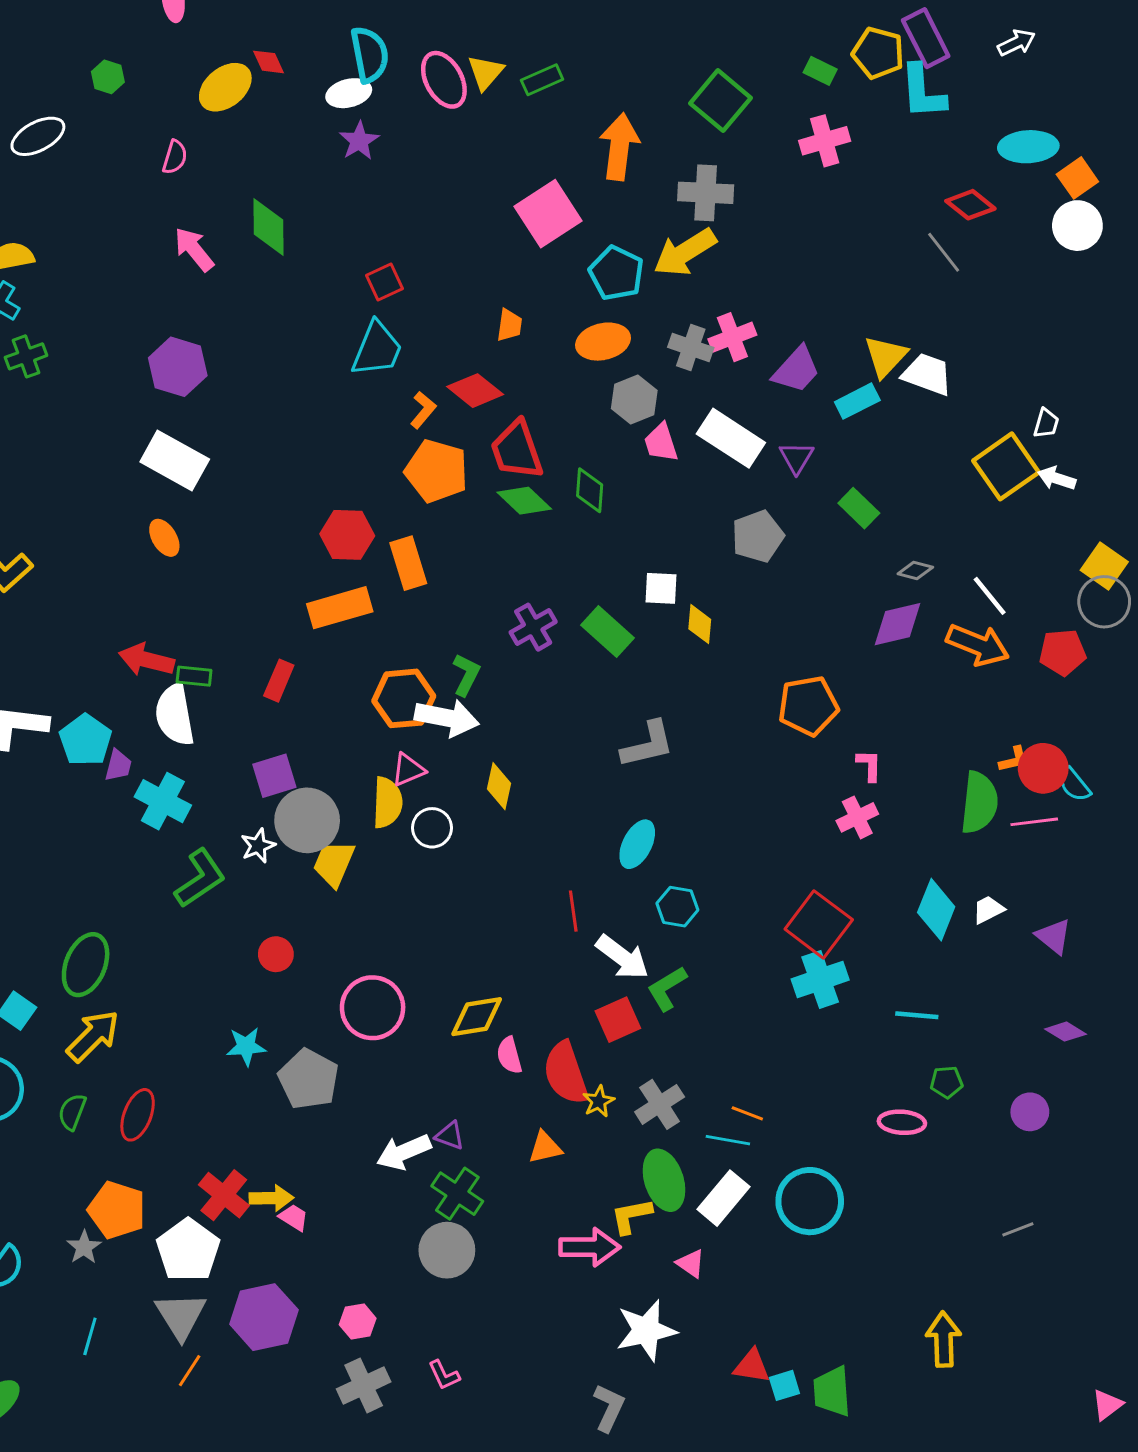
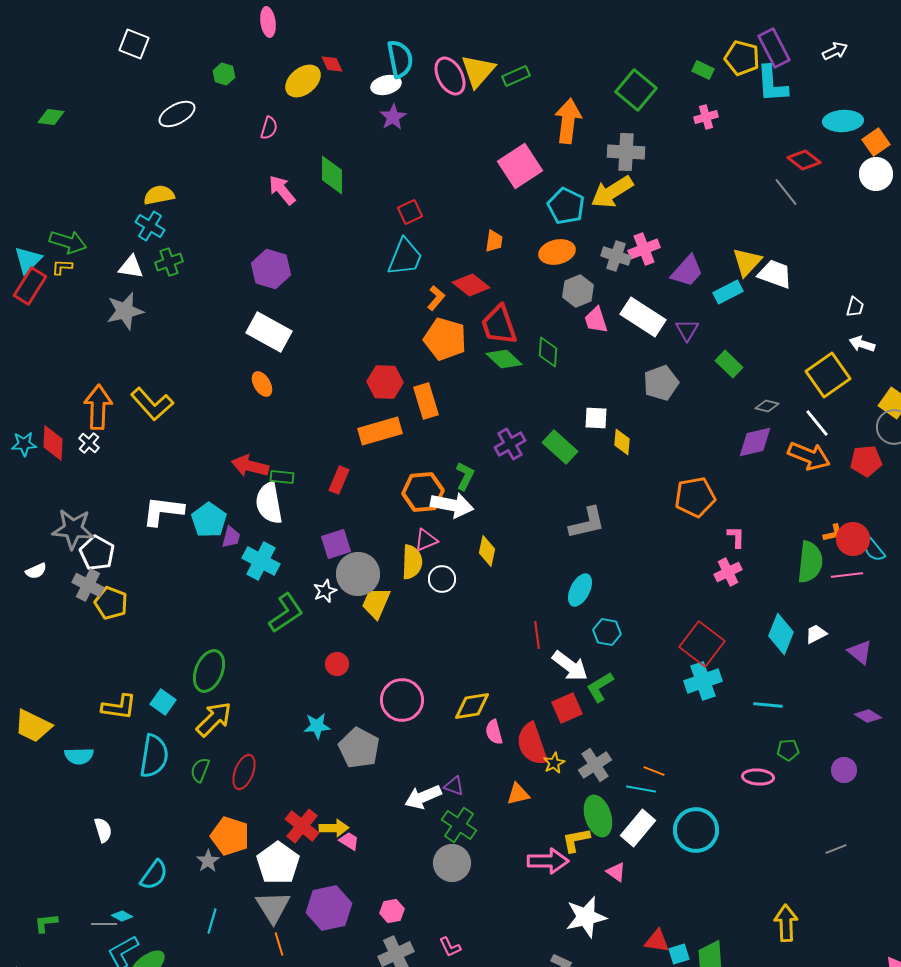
yellow triangle: (486, 72) -> (478, 71), size x1.4
pink cross: (825, 141) -> (706, 117), size x0.7
yellow square: (1006, 466) -> (828, 375), moved
orange line: (190, 1371) -> (279, 944), turned -50

